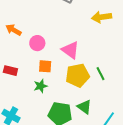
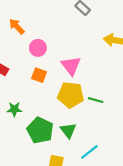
green line: (100, 74) -> (96, 100), turned -64
green star: (41, 86) -> (14, 109), moved

